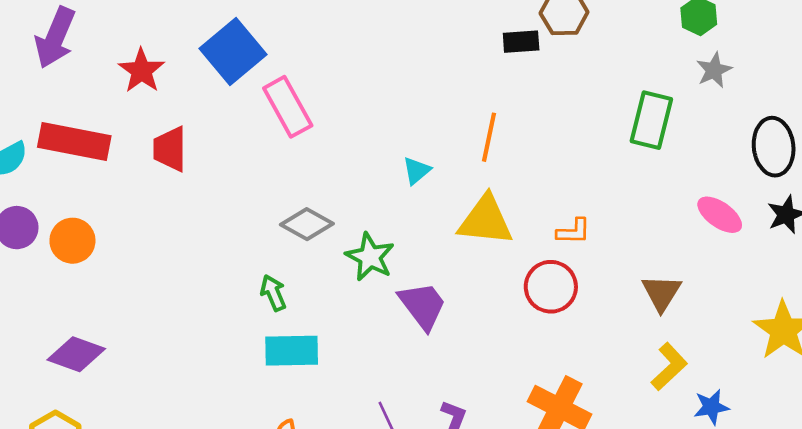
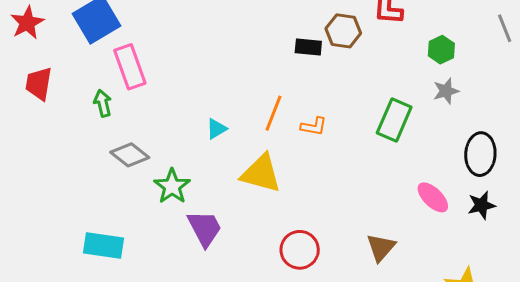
orange L-shape: (574, 231) -> (314, 126), moved
red circle: (551, 287) -> (300, 250), moved
green arrow: (273, 293) -> (103, 103), moved

